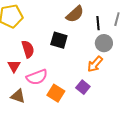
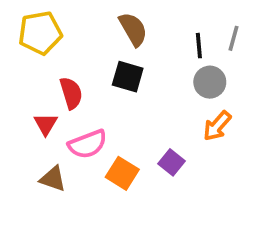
brown semicircle: (75, 14) -> (133, 29), moved, turned -78
orange arrow: (95, 64) -> (217, 126), moved

